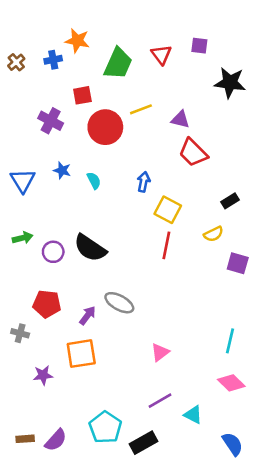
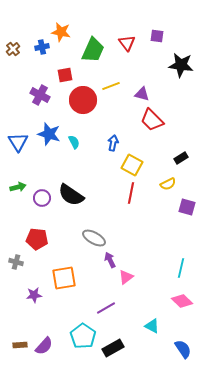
blue star: (62, 170) -> (49, 134), size x1.6
purple arrow: (88, 315) -> (110, 260), moved, turned -63
purple line: (160, 401) -> (106, 308), moved

